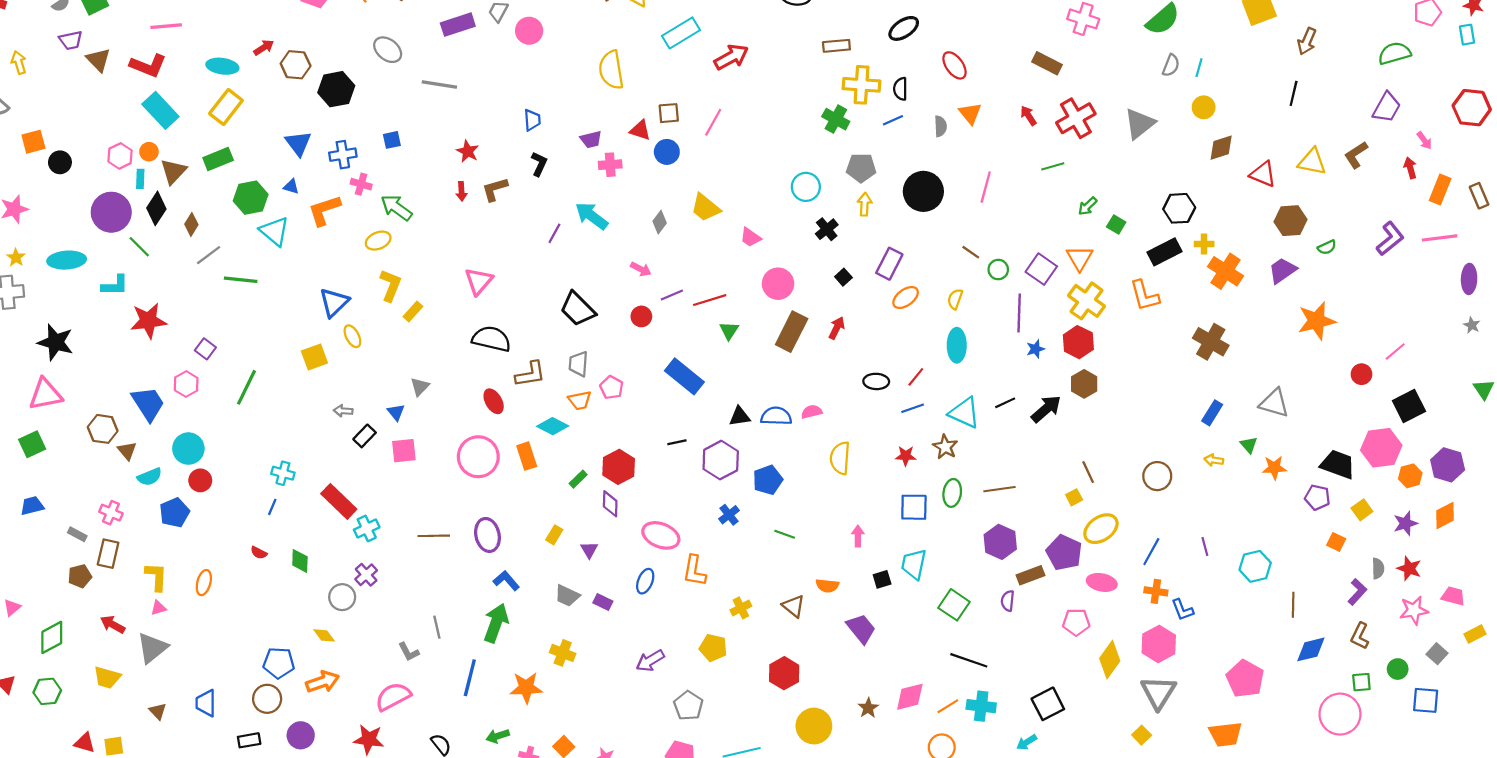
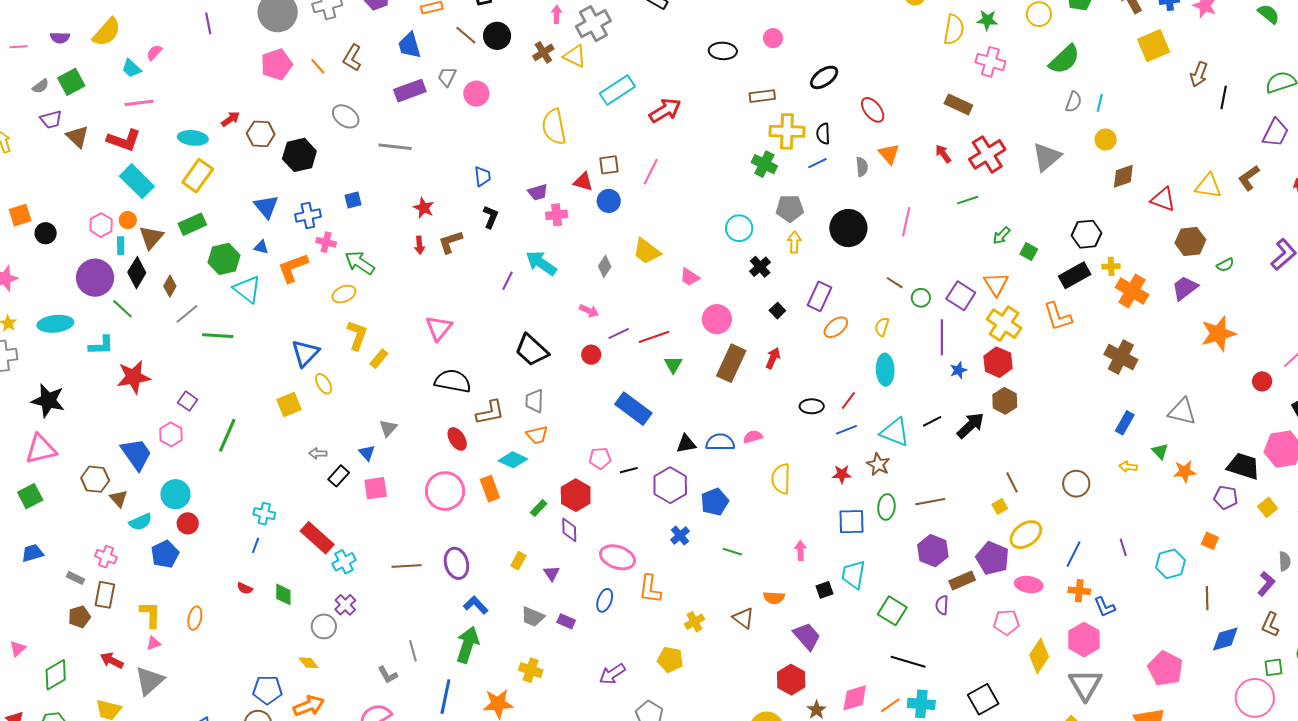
black line: (1294, 93) -> (1224, 98), moved
pink pentagon: (612, 387) -> (600, 458), moved, turned -30
orange square: (1336, 542) -> (1210, 541), moved
red hexagon: (784, 673) -> (791, 680), moved

